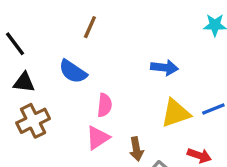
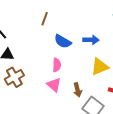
blue semicircle: (73, 72) -> (63, 41), moved
pink triangle: (98, 138) -> (54, 85), turned -42

